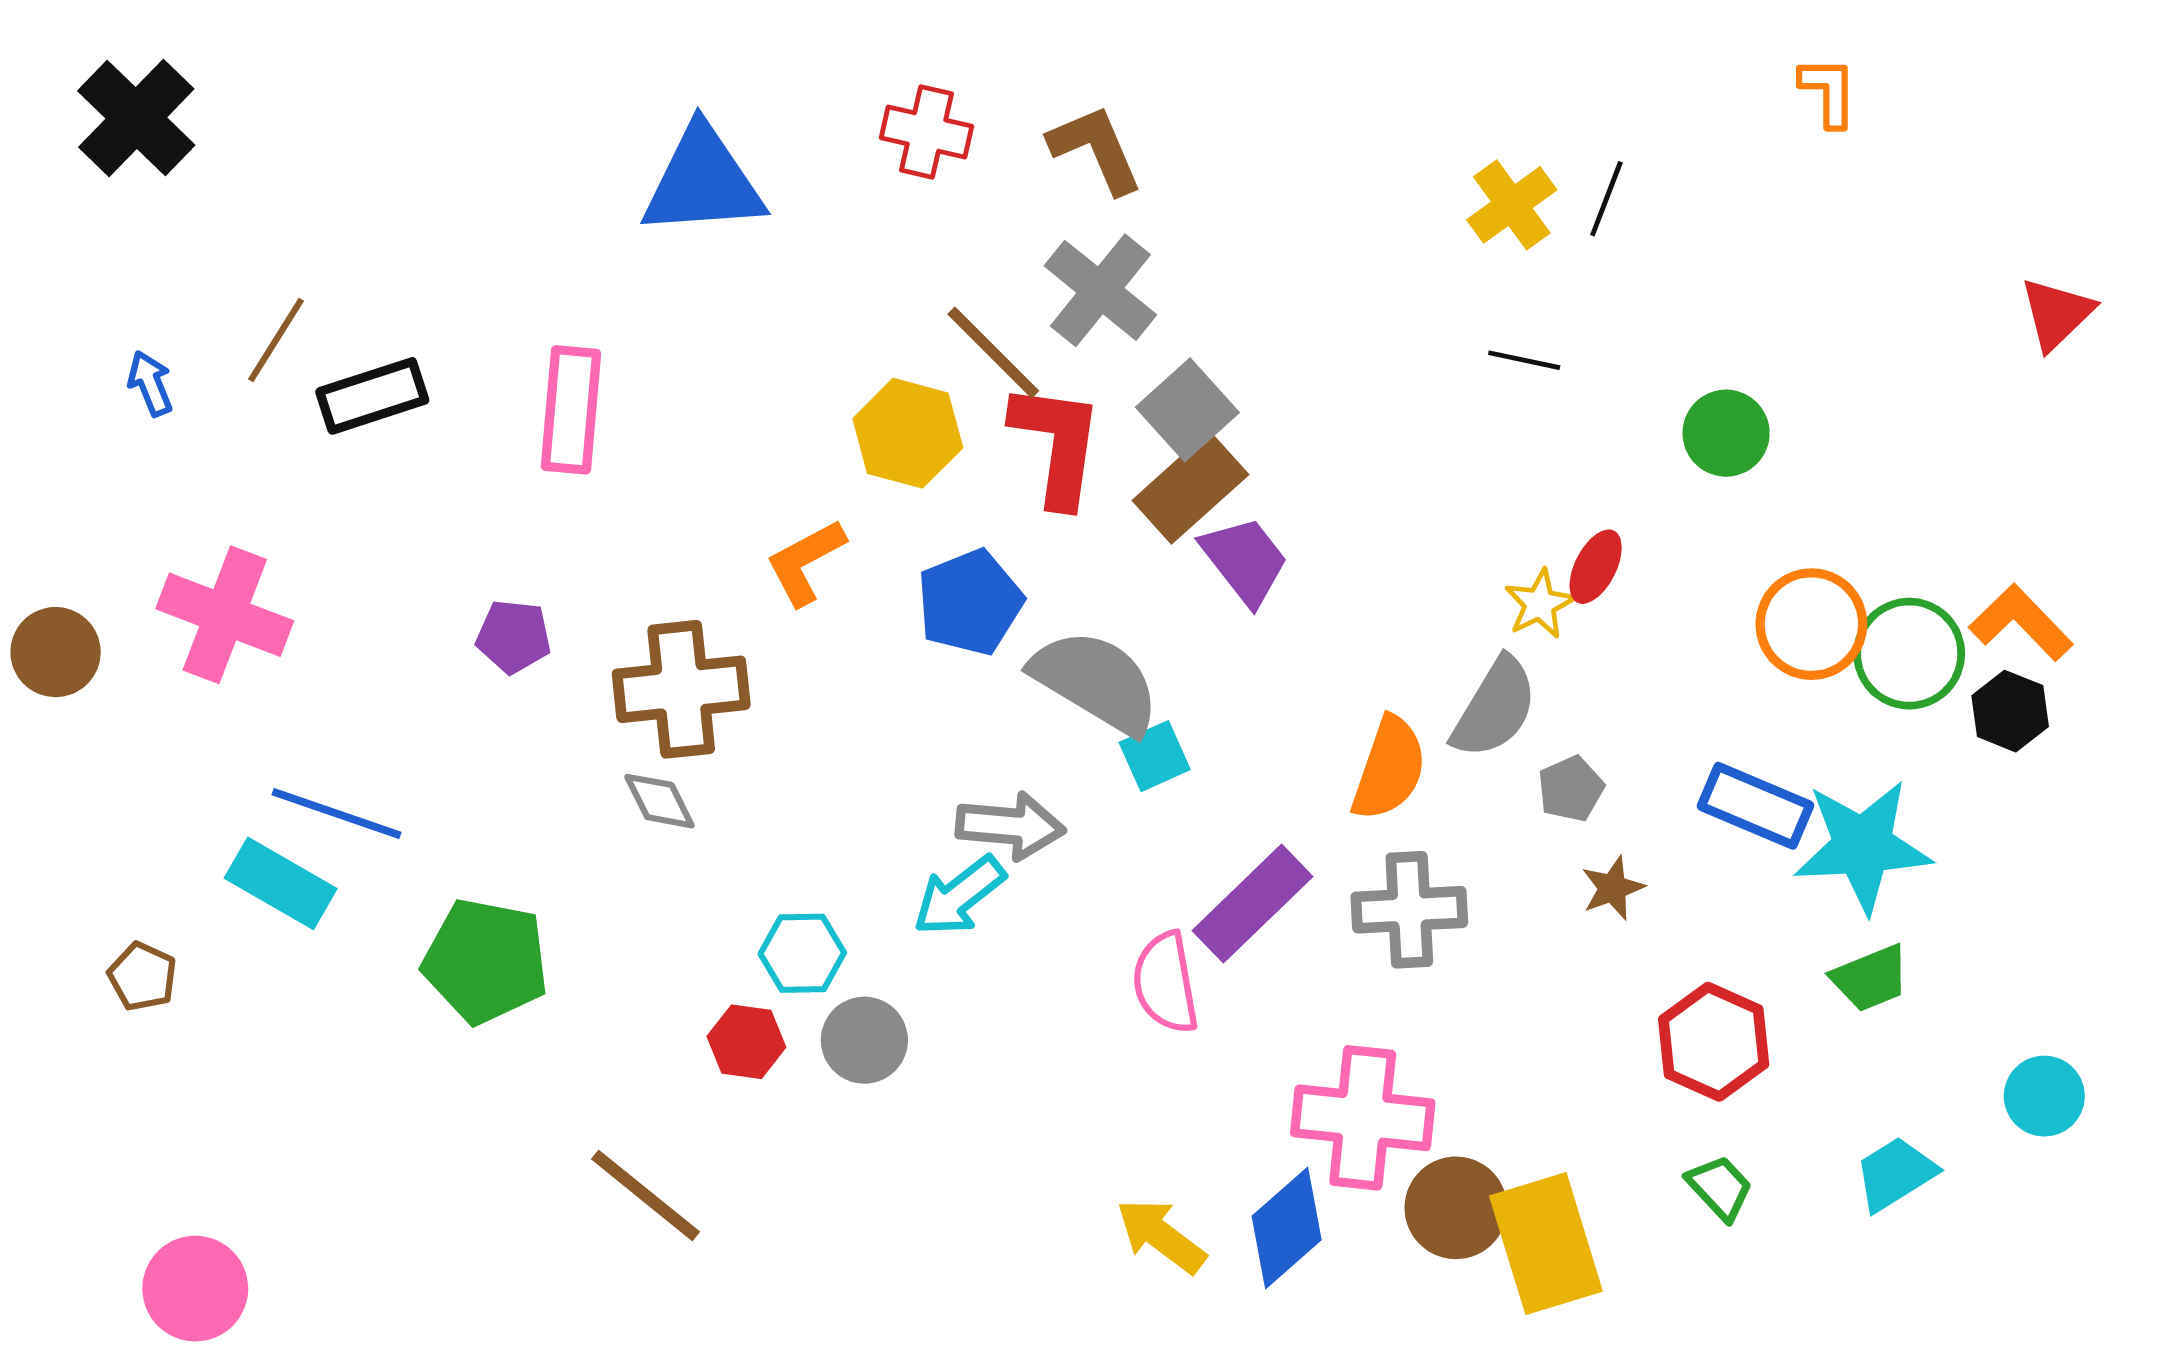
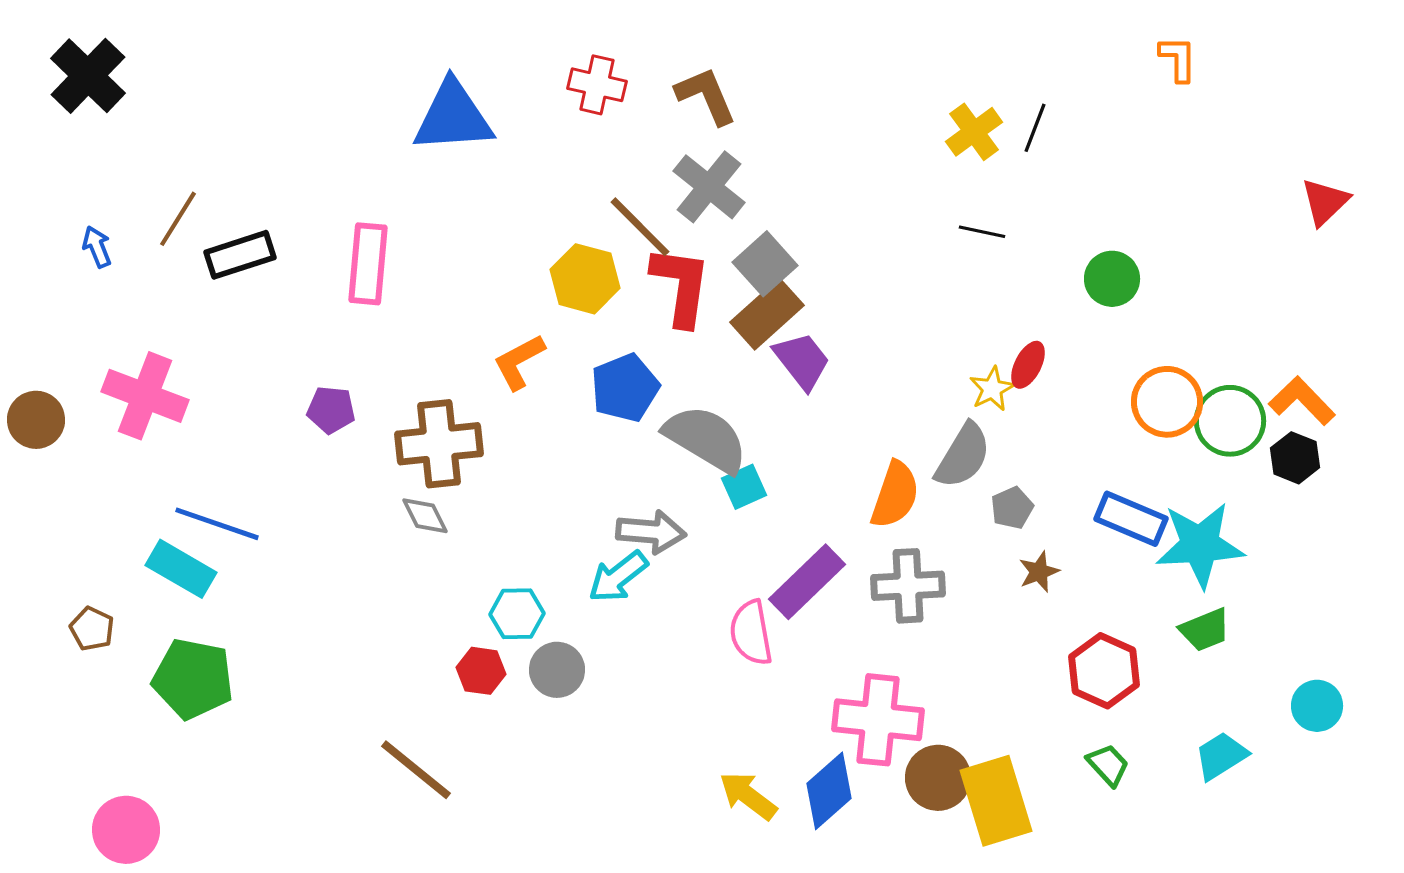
green pentagon: (486, 961) -> (193, 679), moved

